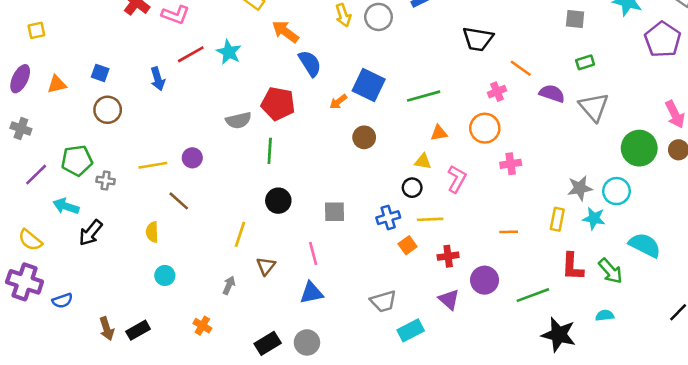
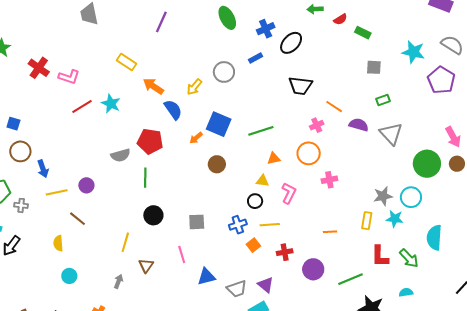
yellow arrow: (343, 15) -> (194, 87), moved, turned 60
blue arrow: (158, 79) -> (43, 169), moved
cyan semicircle: (645, 245) -> (434, 237), turned -110
blue triangle: (311, 293) -> (206, 277), moved
purple triangle: (449, 299) -> (266, 285), moved

